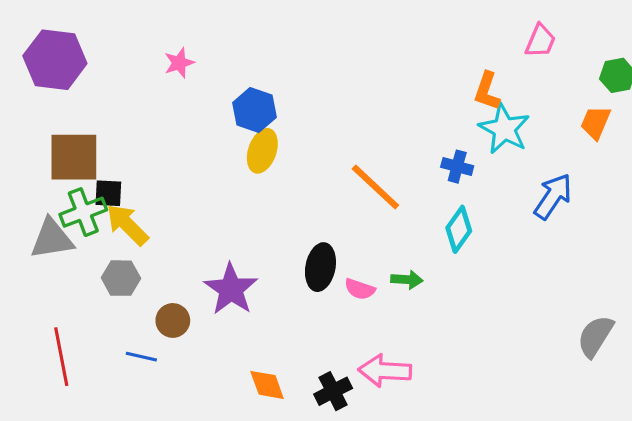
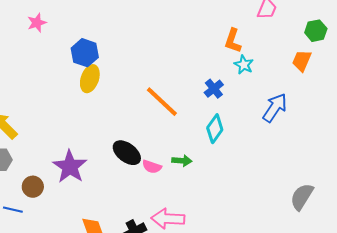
cyan star: (504, 129) -> (244, 65), size x0.6
blue cross: (457, 167) -> (214, 89), turned 36
black ellipse: (320, 267) -> (127, 153), turned -64

